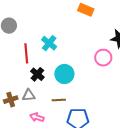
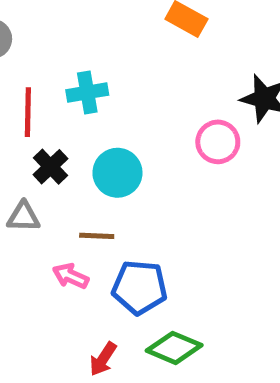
cyan cross: (49, 43) -> (87, 92), turned 35
pink arrow: (37, 117) -> (71, 276), moved

